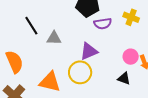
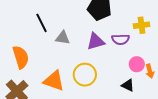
yellow cross: (131, 17) -> (141, 25), turned -35
purple semicircle: (103, 24) -> (121, 39), moved
purple triangle: (89, 51) -> (96, 42), moved

